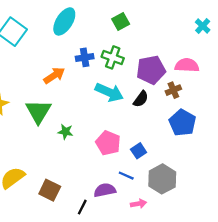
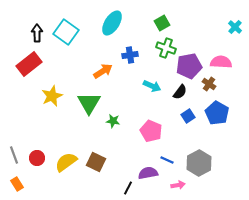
green cross: (113, 57) -> (166, 48), moved
brown cross: (173, 90) -> (209, 84), turned -32
cyan arrow: (109, 92) -> (152, 86), size x0.7
blue square: (139, 151) -> (188, 116), moved
brown square: (50, 190) -> (96, 162), moved

